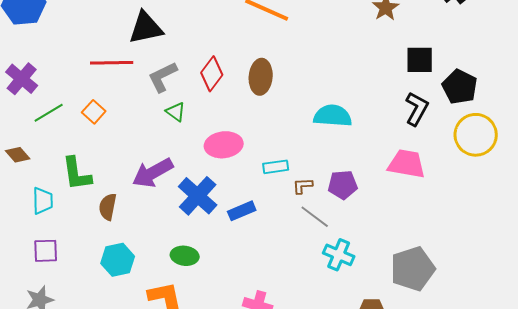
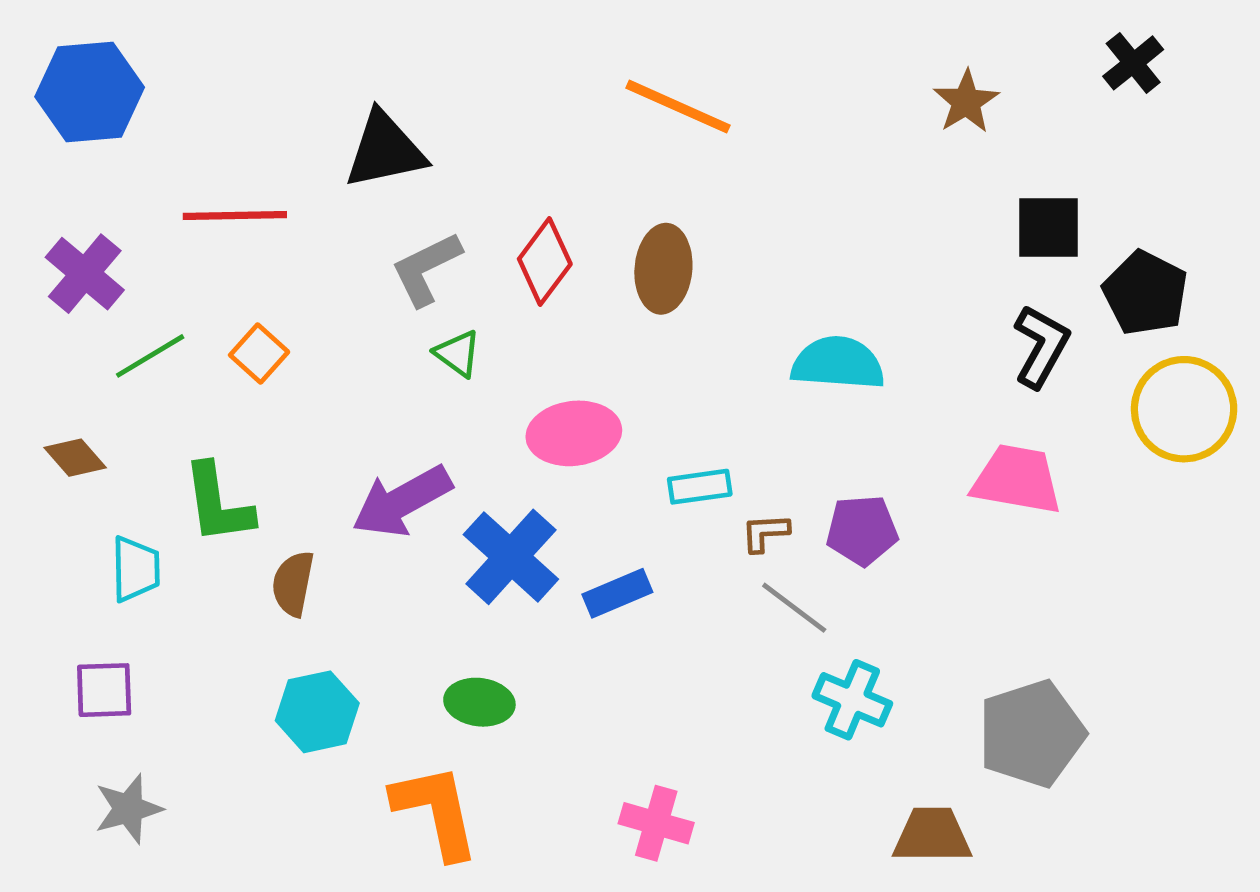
red line: (112, 63) -> (235, 215), moved
purple square: (46, 251) -> (104, 690), moved

